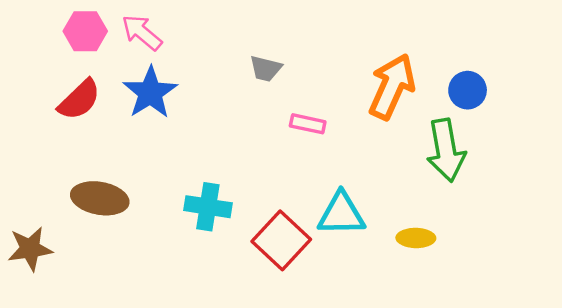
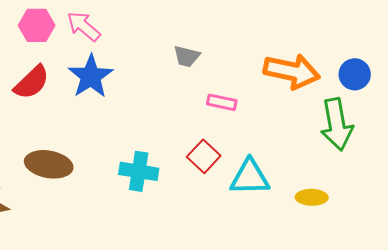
orange arrow: (392, 87) -> (292, 71), turned 78
red square: (281, 240) -> (204, 156), moved, size x0.7

